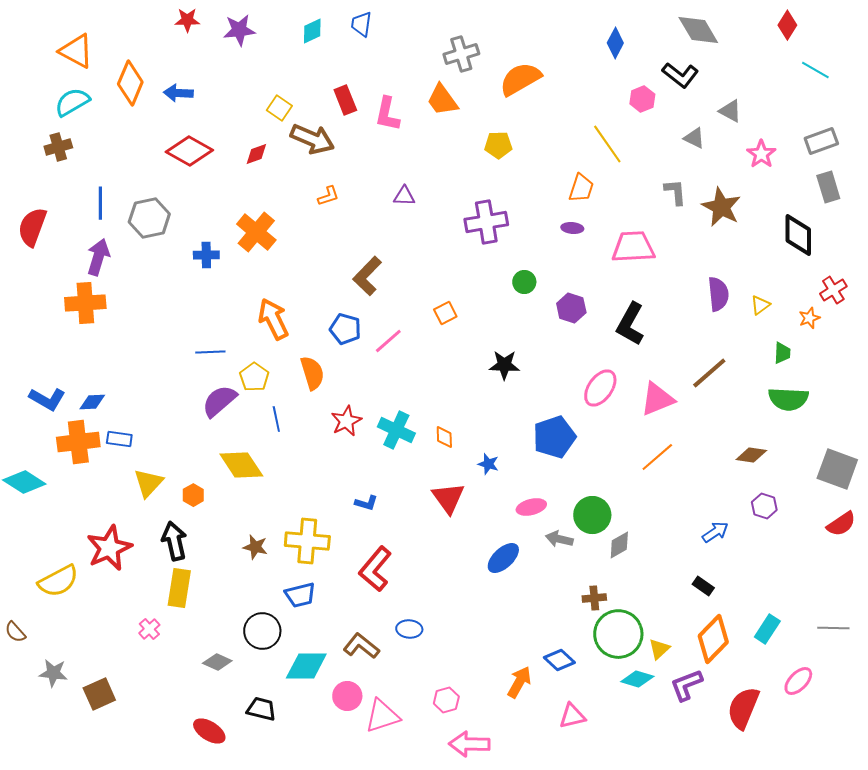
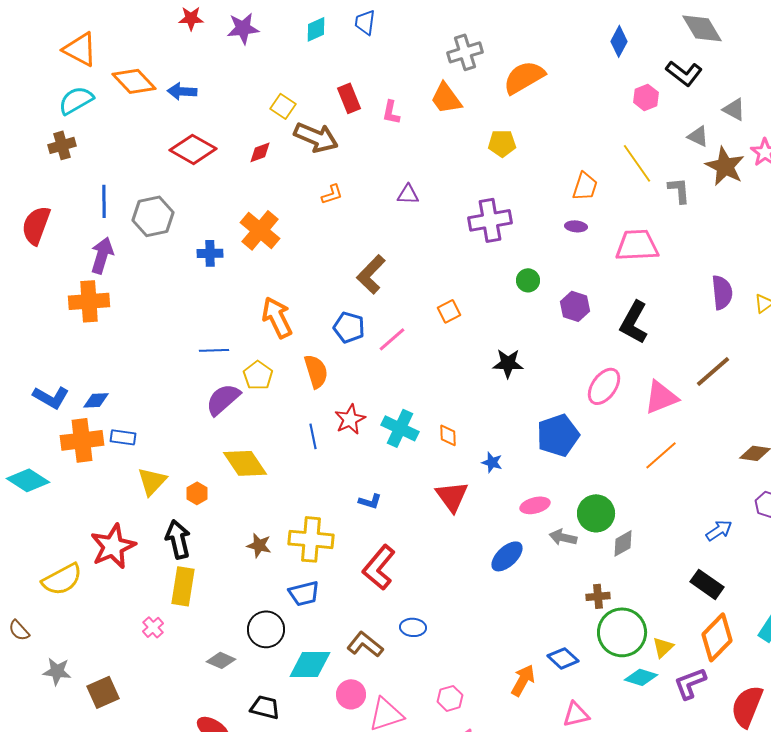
orange diamond: (130, 83) -> (134, 81), turned -66
pink L-shape: (387, 114) -> (391, 112), size x0.7
yellow line: (607, 144) -> (637, 163), moved
brown star: (721, 207) -> (725, 166), moved
blue line: (276, 419) -> (313, 436), moved
black rectangle: (703, 586) -> (707, 584), size x1.5

